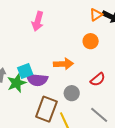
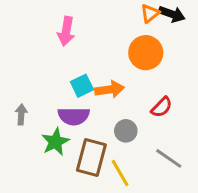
orange circle: (91, 41) -> (146, 53), size x1.5
cyan square: (25, 71) -> (82, 86), moved
green star: (17, 83) -> (55, 142), moved

